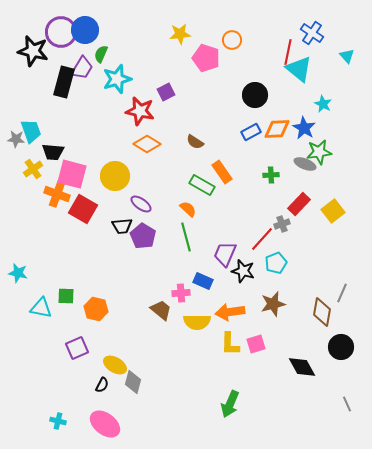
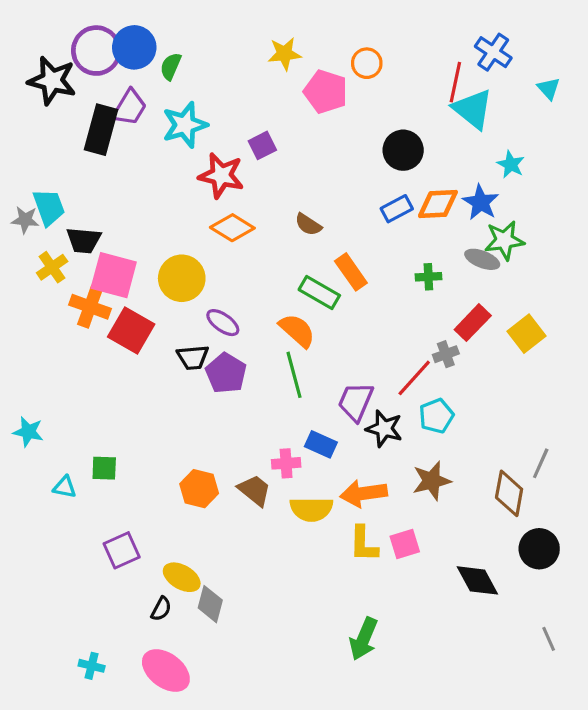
green semicircle: (101, 54) -> (171, 66), moved
orange semicircle: (188, 209) -> (297, 330), size x1.4
cyan triangle: (41, 308) -> (65, 487), size x0.7
orange hexagon: (96, 309) -> (199, 489), moved

